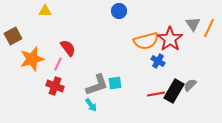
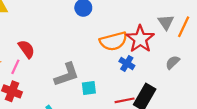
cyan square: (115, 83) -> (89, 88), moved
gray L-shape: (97, 85) -> (67, 75), moved
gray semicircle: (190, 85) -> (173, 62), moved

